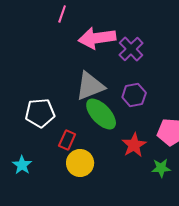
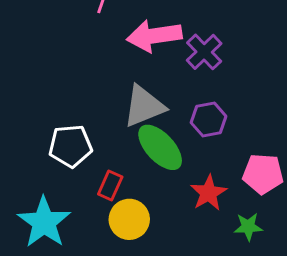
cyan star: (22, 165) -> (44, 222), size x1.8

